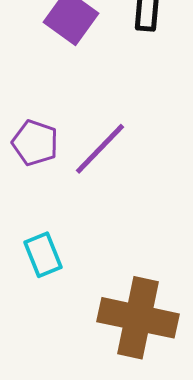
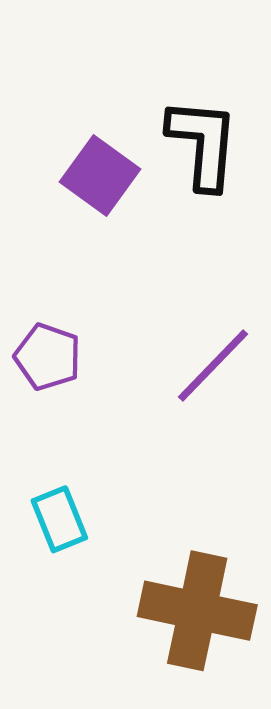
purple line: (100, 149) -> (213, 366), moved

